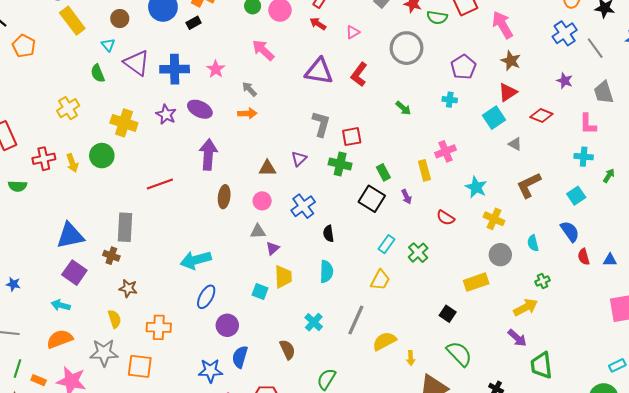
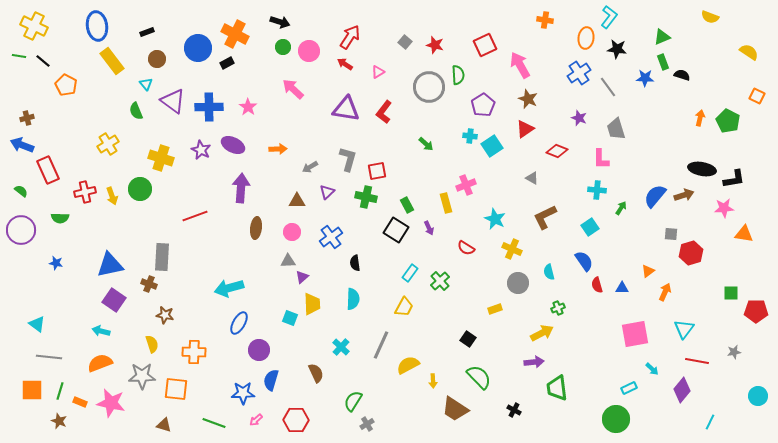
green semicircle: (437, 17) -> (458, 75), moved, turned -102
gray arrow: (249, 89) -> (310, 167), moved, turned -77
cyan square: (494, 118) -> (492, 146), moved
yellow rectangle: (476, 282) -> (495, 309), size x0.6
blue star: (13, 284) -> (56, 263), moved
purple arrow: (517, 338) -> (534, 362), turned -48

